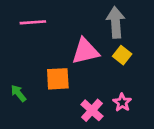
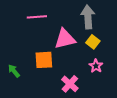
pink line: (33, 22) -> (37, 17), moved
pink star: (122, 102) -> (96, 66), moved

